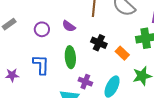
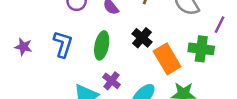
orange rectangle: (122, 53) -> (167, 59), size x1.6

